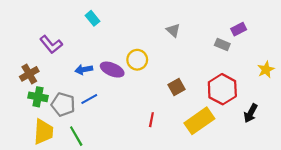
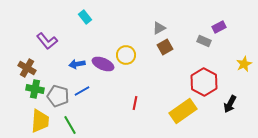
gray triangle: (173, 30) -> (159, 28), turned 48
brown cross: (29, 74) -> (27, 68), turned -30
brown square: (176, 87) -> (165, 47), moved
red line: (151, 120) -> (135, 103), moved

